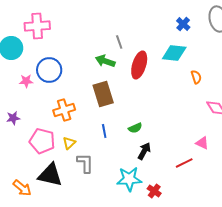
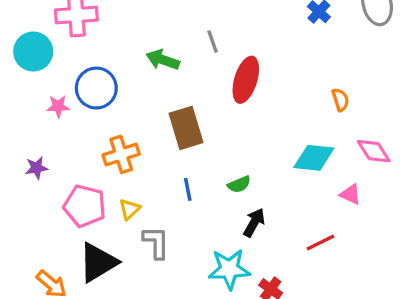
cyan diamond: (174, 53) -> (314, 158), moved
green arrow: (105, 61) -> (163, 60), moved
pink triangle: (202, 143) -> (350, 194), moved
black triangle: (50, 175) -> (98, 262), turned -44

